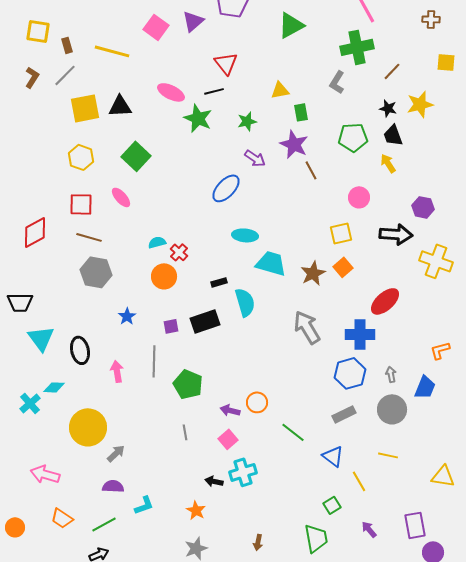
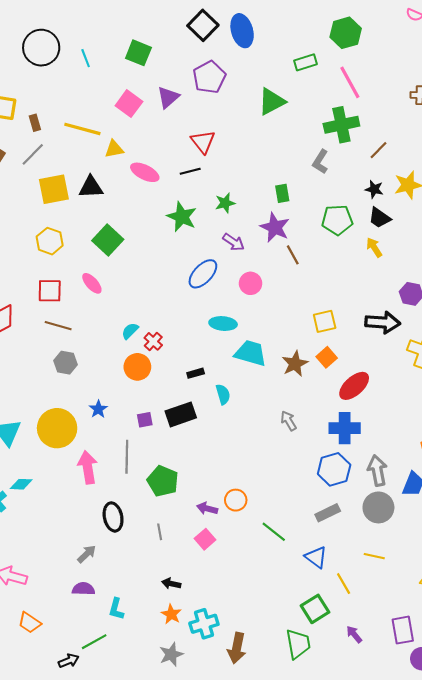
yellow triangle: (280, 90) -> (114, 149), moved
green star: (198, 118) -> (182, 217), moved
black trapezoid: (393, 135) -> (379, 218), turned -35
pink circle: (359, 197) -> (251, 283), moved
cyan semicircle: (157, 242) -> (130, 331), turned -30
gray hexagon: (96, 272) -> (65, 363), size x0.7
red ellipse: (385, 301) -> (354, 386), moved
cyan semicircle: (245, 302) -> (223, 394), size x0.7
gray arrow: (307, 327) -> (289, 421), size x0.6
black ellipse: (80, 350) -> (113, 517), moved
pink arrow: (117, 371) -> (88, 467), size x1.4
gray arrow: (391, 374) -> (377, 470), size x1.8
yellow circle: (88, 427) -> (57, 428), moved
cyan cross: (243, 472) -> (204, 624), moved
black arrow: (214, 481) -> (171, 584), moved
cyan L-shape: (144, 505) -> (116, 609), turned 125
green square: (332, 505) -> (315, 609), size x1.5
green line: (104, 524) -> (94, 642), moved
brown arrow: (258, 542) -> (237, 648), size x1.8

